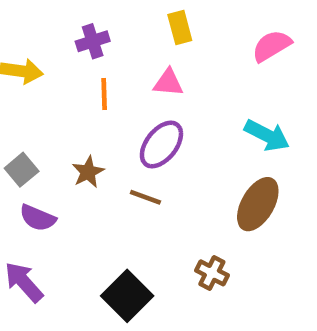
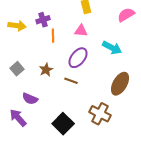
purple cross: (93, 41) -> (43, 20), moved
cyan arrow: (267, 135) -> (112, 48), moved
purple semicircle: (38, 218) -> (30, 99), moved
brown cross: (212, 273) -> (100, 114), size x1.5

